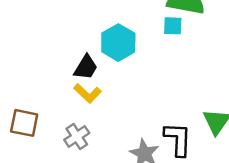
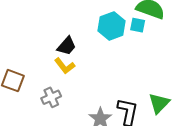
cyan hexagon: (118, 43) -> (112, 26), moved

